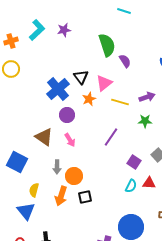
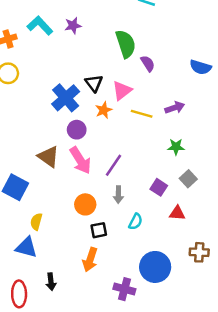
cyan L-shape: (37, 30) -> (40, 25), turned -90
green star: (145, 121) -> (176, 147), moved
purple line: (111, 137) -> (113, 165), moved
pink arrow: (70, 140) -> (80, 160), size x1.6
gray arrow: (57, 167) -> (118, 195), moved
cyan semicircle: (131, 186) -> (135, 222), moved
orange arrow: (61, 196) -> (90, 260), moved
blue triangle: (26, 211) -> (26, 247), turned -36

